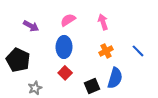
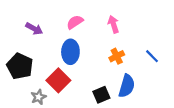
red square: (65, 73) -> (58, 80), moved, size x1.5

